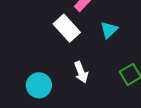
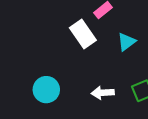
white arrow: (81, 72) -> (103, 93), moved, turned 100

